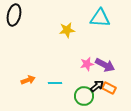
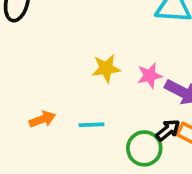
yellow star: (67, 30) -> (106, 68), moved
pink star: (87, 64) -> (150, 76), moved

